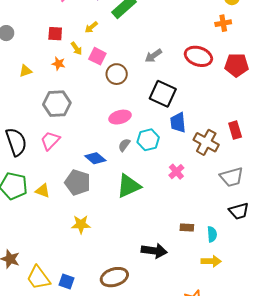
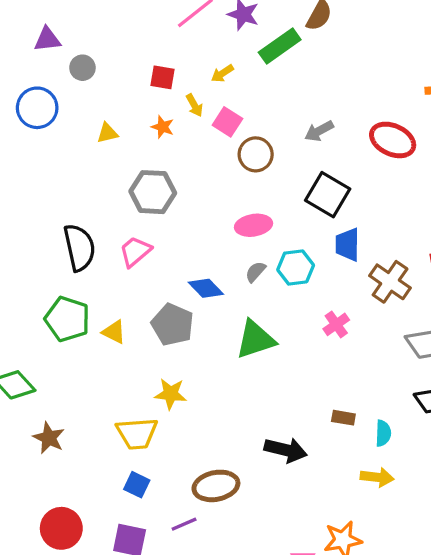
yellow trapezoid: (38, 278) -> (137, 433), moved, turned -64

